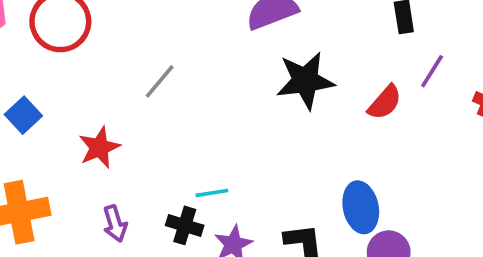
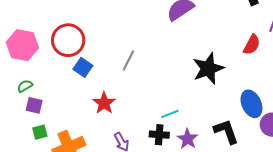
black star: (305, 81) -> (208, 68), moved
blue square: (23, 115) -> (83, 67), moved

